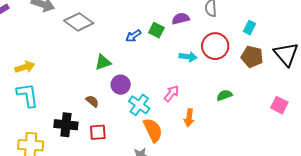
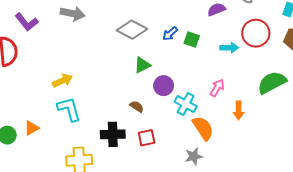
gray diamond: (79, 22) -> (132, 30), moved
green square: (156, 30) -> (192, 40), moved
green semicircle: (224, 95) -> (272, 82), size x1.8

